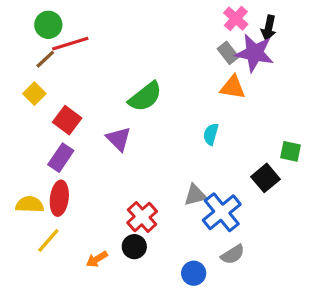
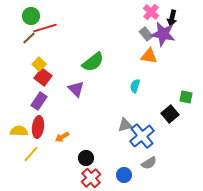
yellow square: (34, 94) -> (39, 64), moved
red cross: (142, 217) -> (91, 178), moved
orange arrow: (97, 259) -> (62, 137), moved

